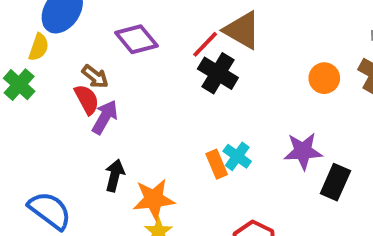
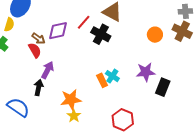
purple diamond: (136, 39) -> (58, 31), moved, turned -60
red line: (205, 44) -> (84, 22), moved
purple arrow: (105, 117) -> (48, 70), moved
black arrow: (115, 175) -> (38, 88), moved

